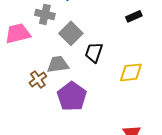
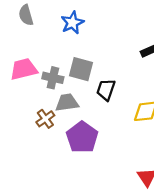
gray cross: (45, 14) -> (53, 78), moved
gray square: (71, 33) -> (81, 69), turned -30

